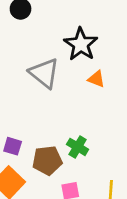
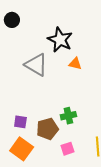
green cross: (78, 147) -> (68, 116), turned -35

